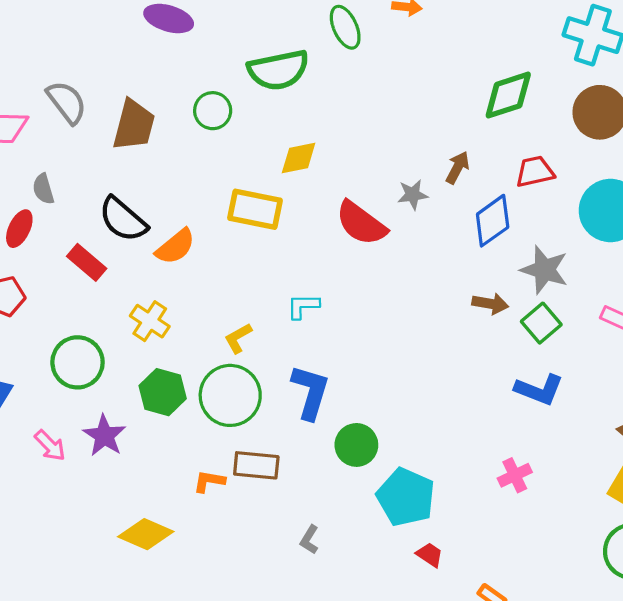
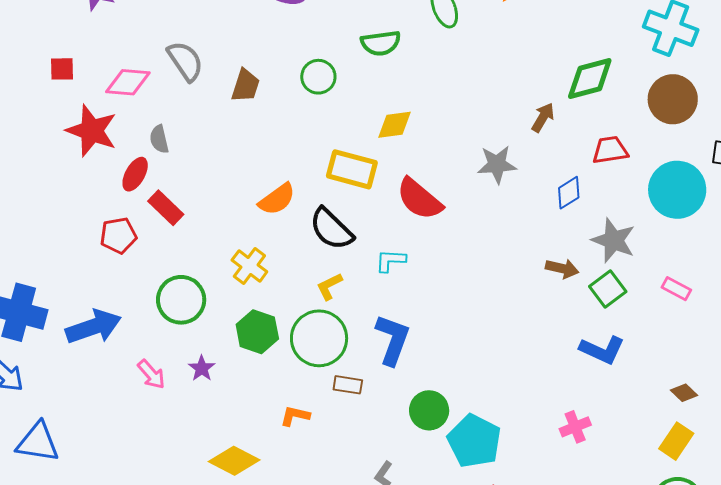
green semicircle: (278, 70) -> (381, 43), size x0.7
brown trapezoid: (134, 125) -> (245, 86), size x0.7
brown arrow: (457, 168) -> (543, 117), moved
gray star: (413, 195) -> (497, 164), size x1.4
black semicircle: (123, 219) -> (331, 229), moved
blue diamond: (493, 221) -> (569, 193), size x0.7
red semicircle: (361, 223) -> (419, 199), moved
red rectangle: (87, 262) -> (166, 208), moved
purple star: (104, 436) -> (202, 368), size x0.7
green circle: (356, 445) -> (429, 410), moved
brown rectangle: (256, 465) -> (348, 385), moved, size x0.7

